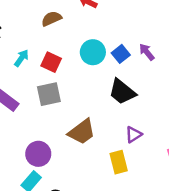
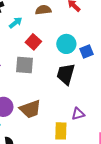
cyan arrow: (22, 58) -> (16, 23), moved
black trapezoid: (122, 92) -> (66, 74), moved, turned 50
brown trapezoid: (82, 132) -> (30, 109), moved

